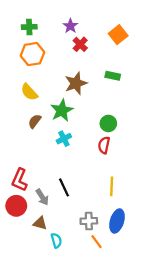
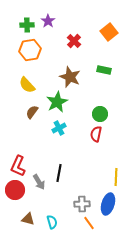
purple star: (70, 26) -> (48, 21), moved
brown star: (76, 83) -> (70, 77), turned -30
yellow line: (112, 186) -> (116, 177), moved
black line: (64, 187) -> (59, 173), turned 36
brown triangle: (40, 223) -> (28, 219), moved

